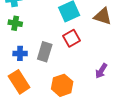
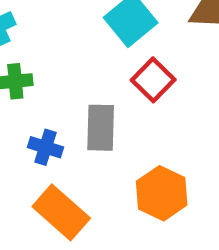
blue cross: (20, 53) -> (45, 147), turned 32

